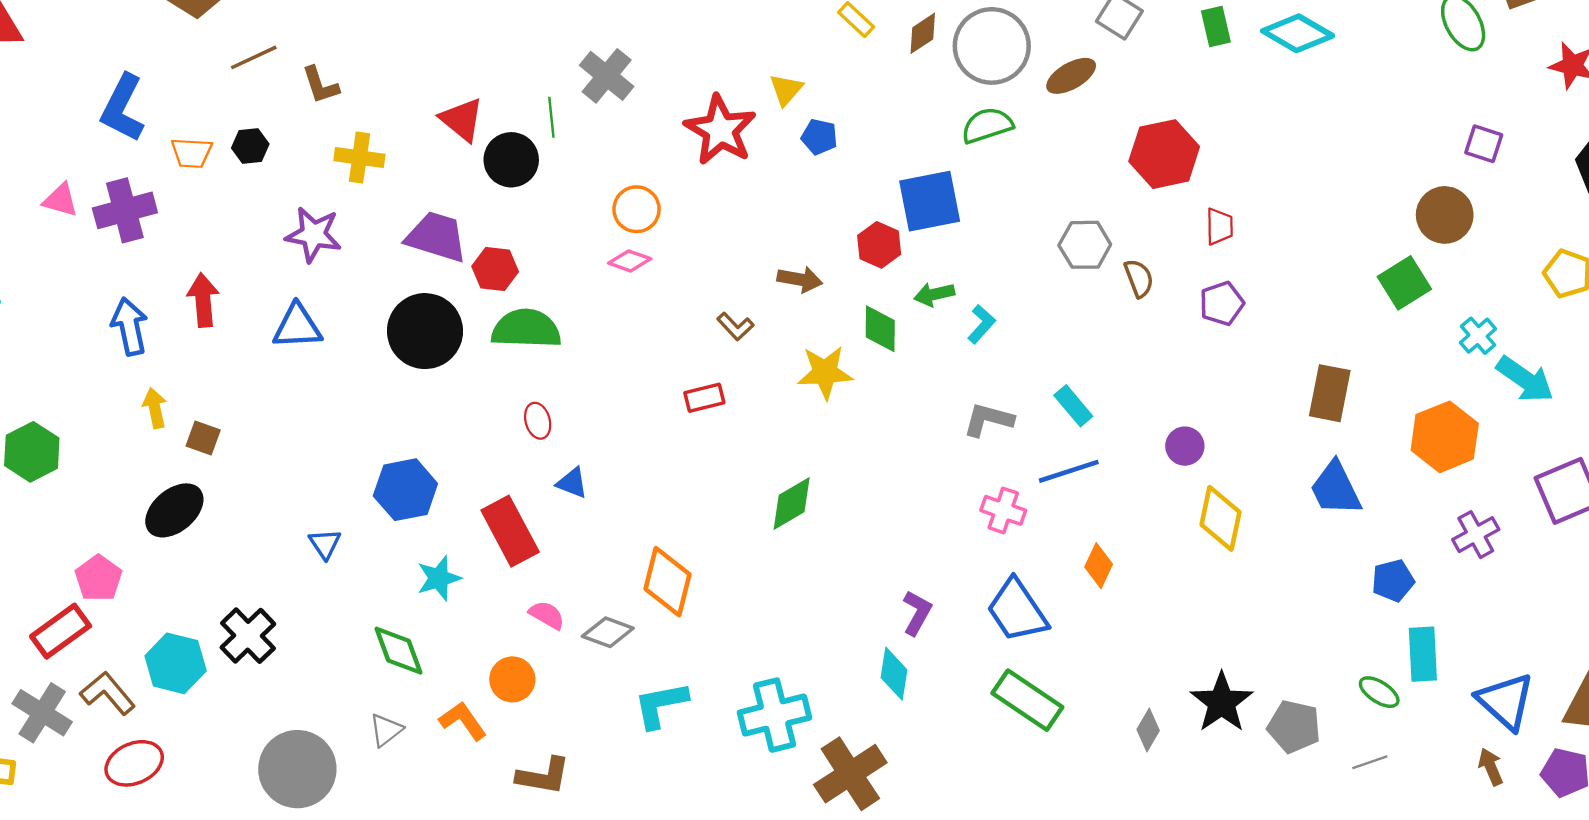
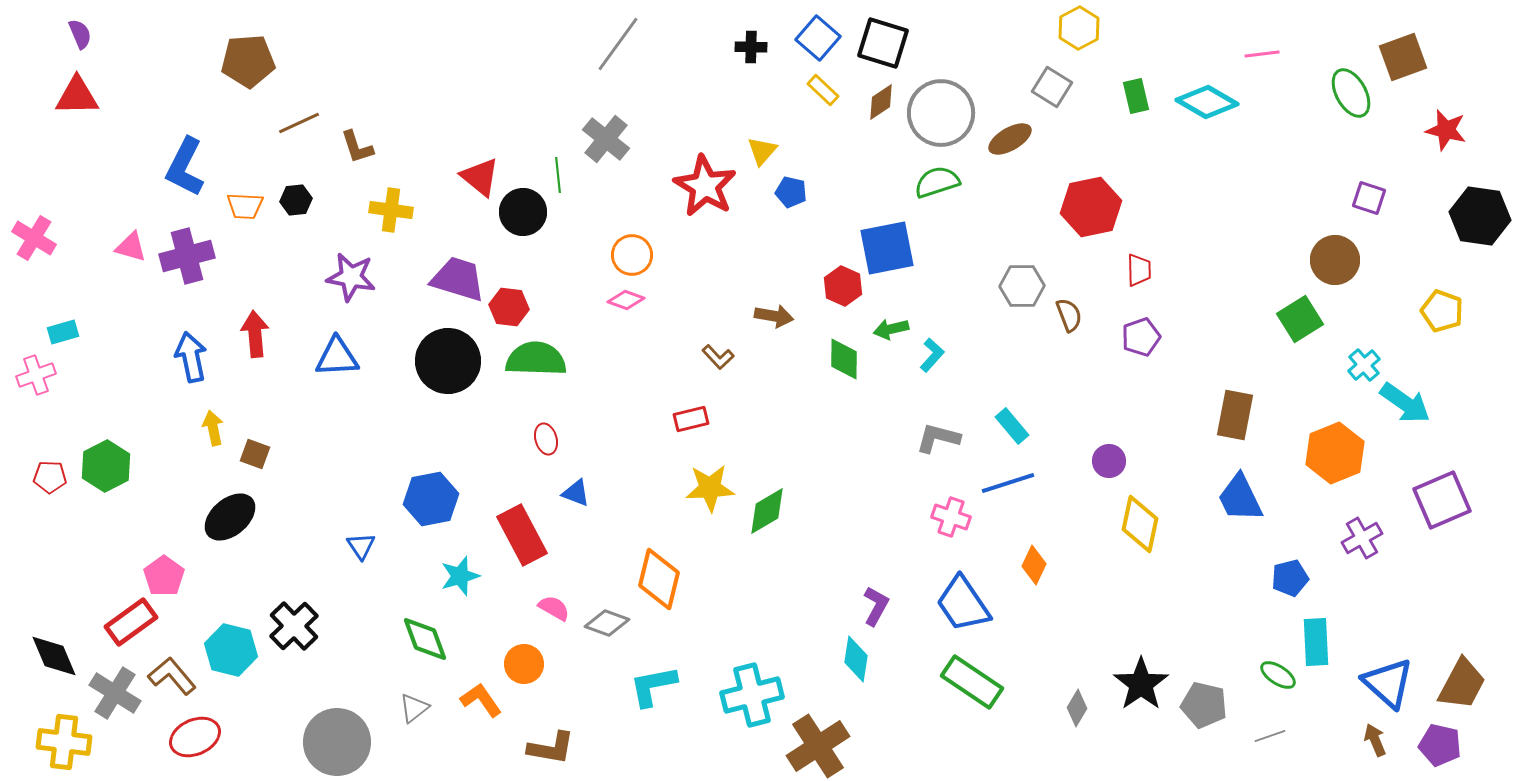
yellow star: (825, 372) -> (710, 488), moved

